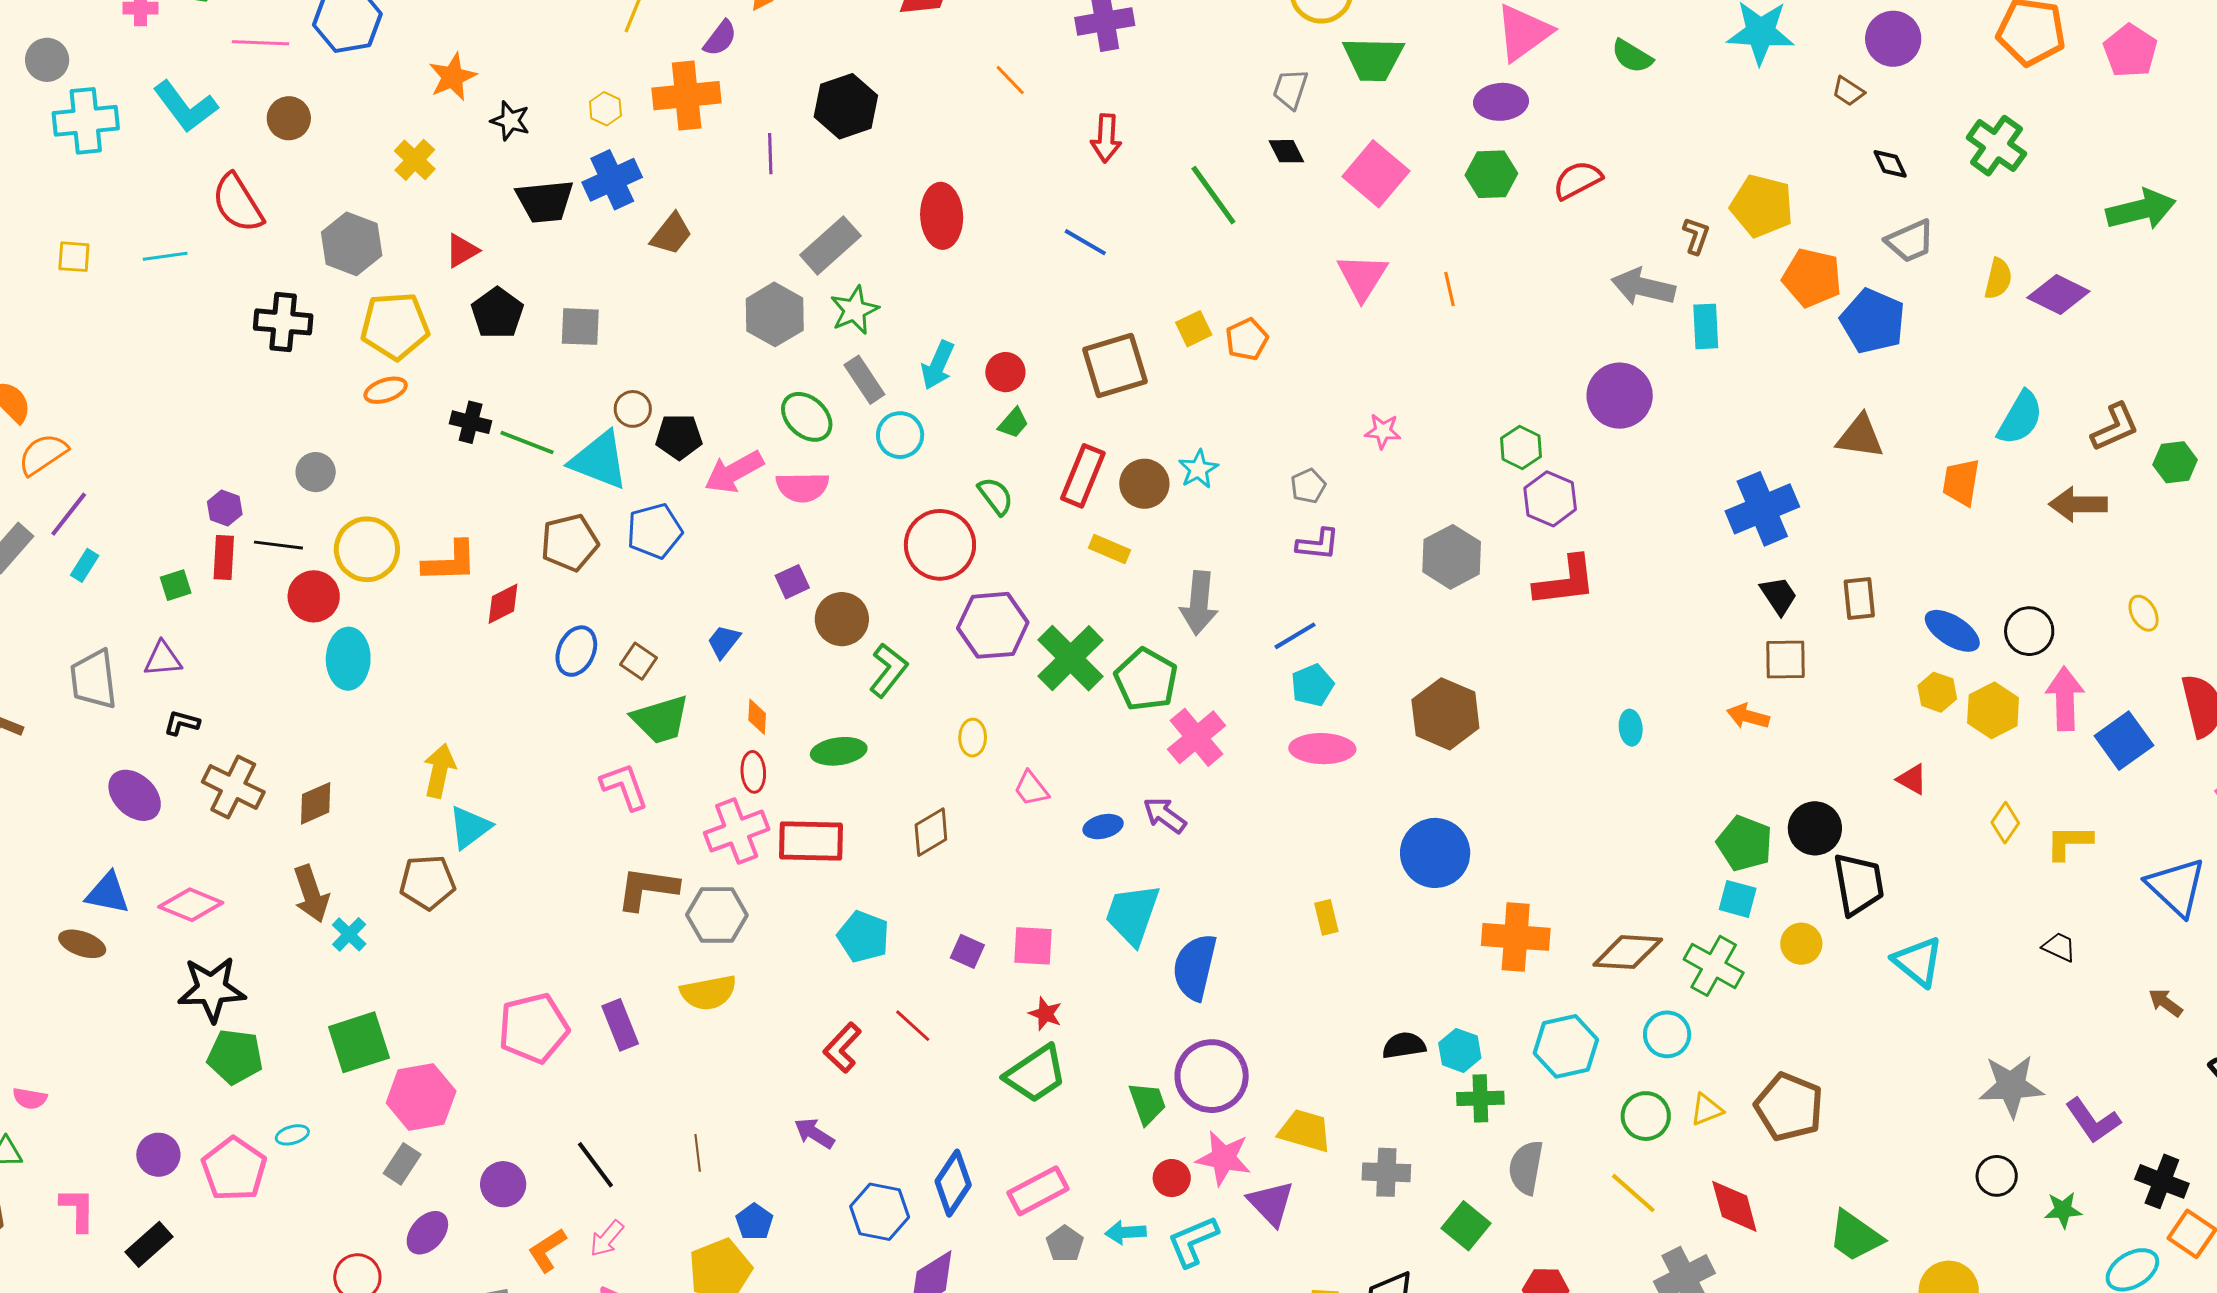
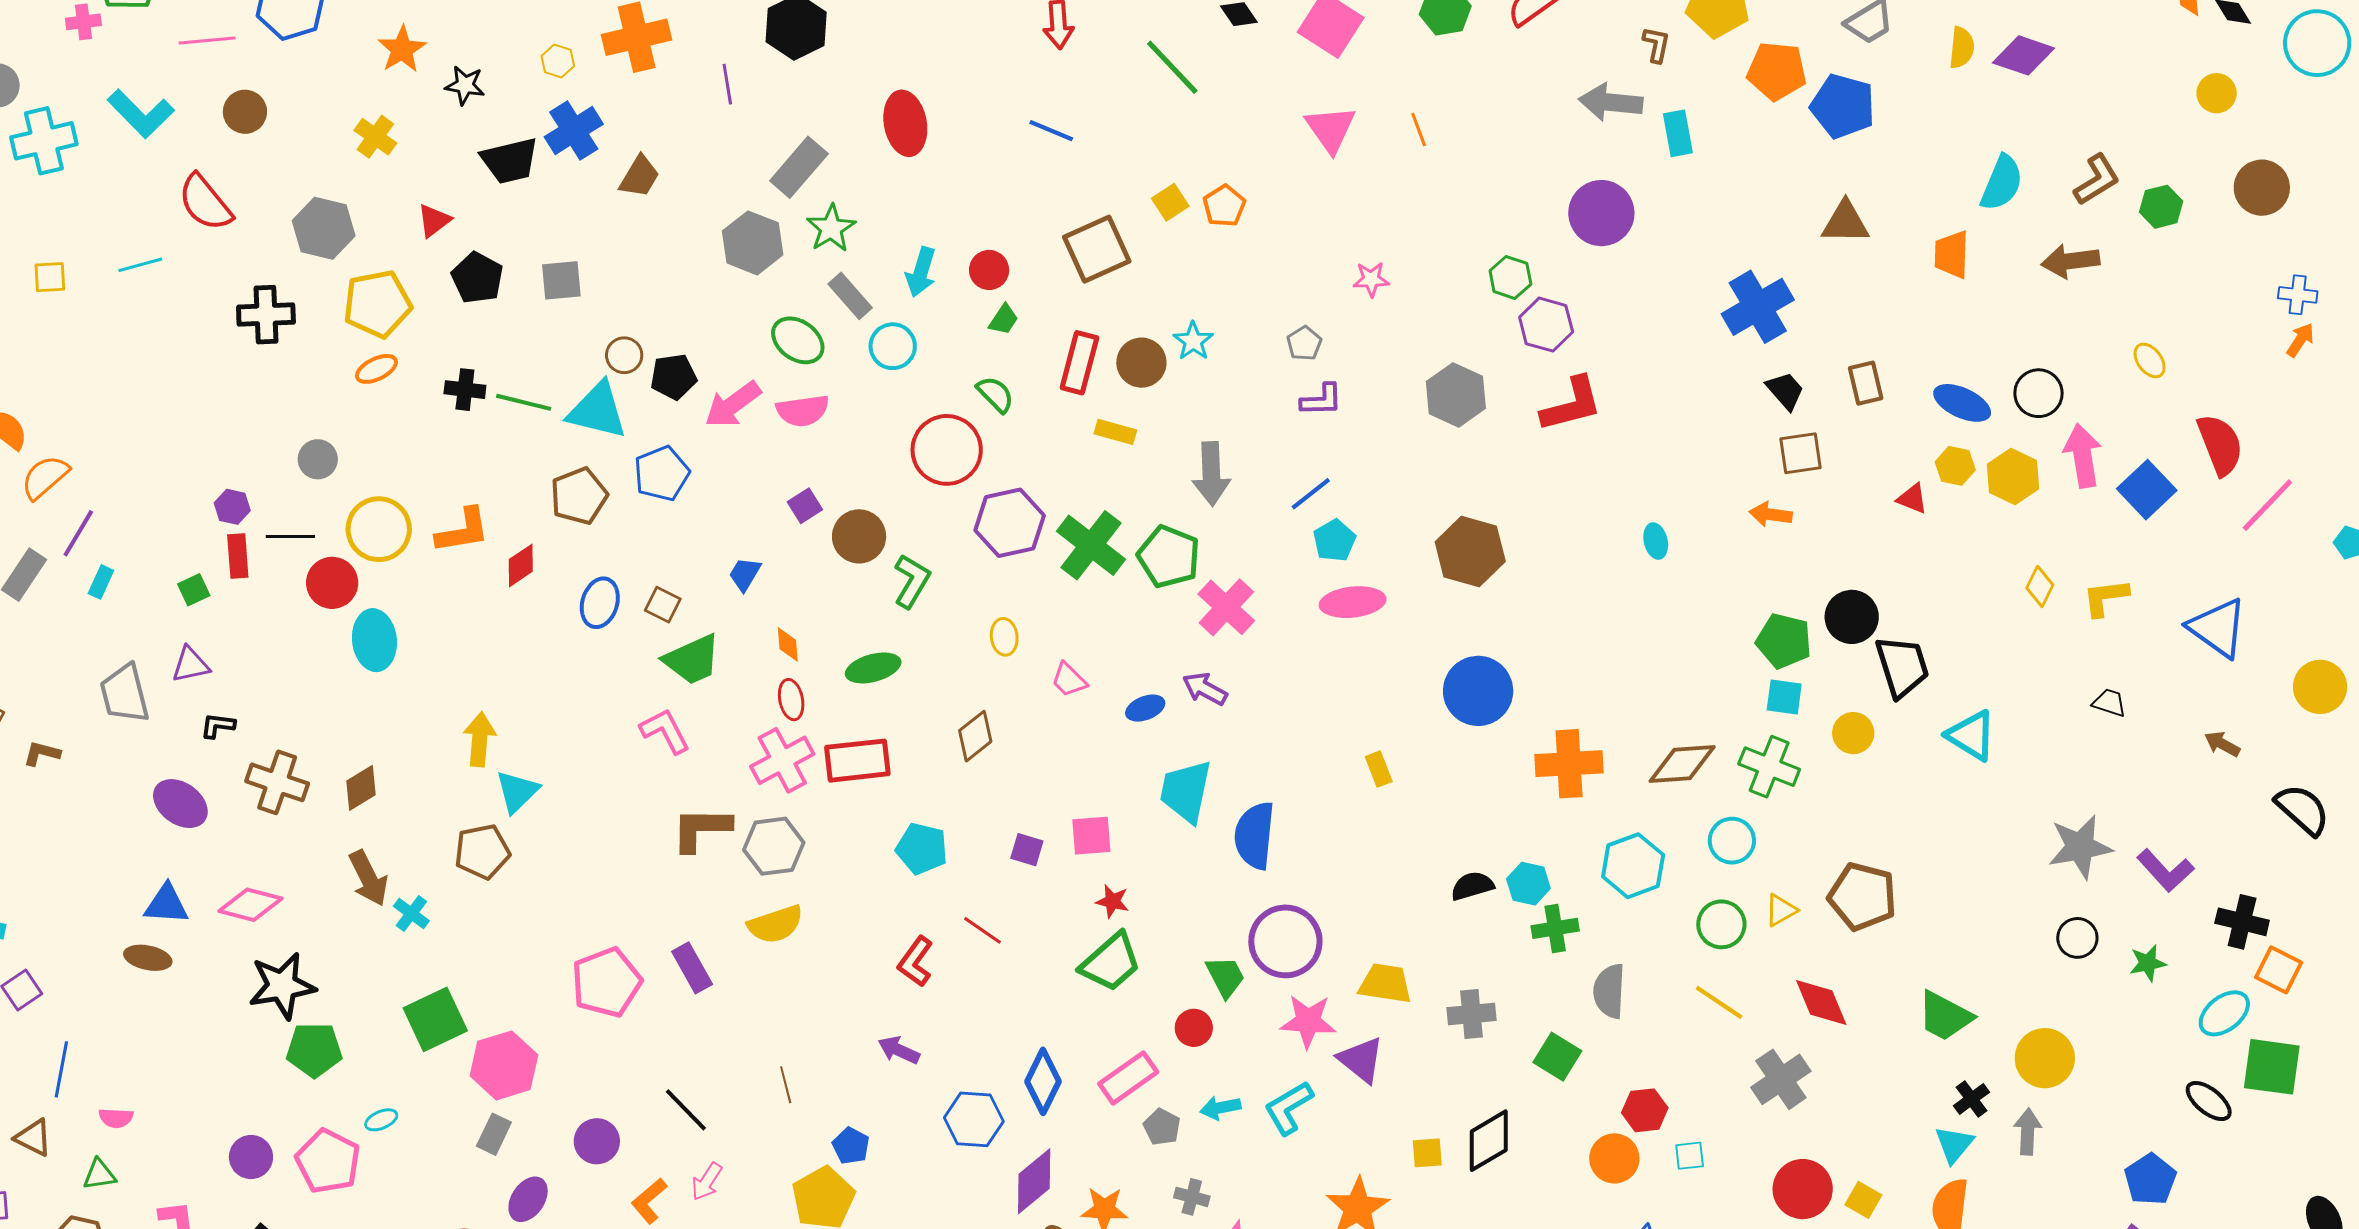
red triangle: (1912, 779) -> (1912, 499), moved
red circle: (1172, 1178) -> (1194, 1028), moved

